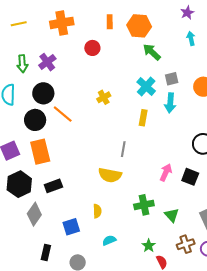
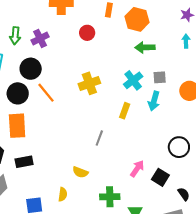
green arrow: (152, 52) -> (145, 47), turned -54
yellow cross: (104, 97) -> (89, 83), size x1.5
yellow semicircle: (110, 175) -> (80, 172), moved, size x0.7

